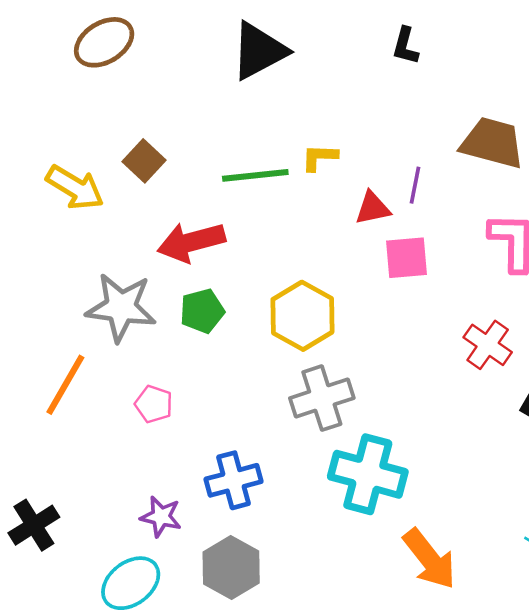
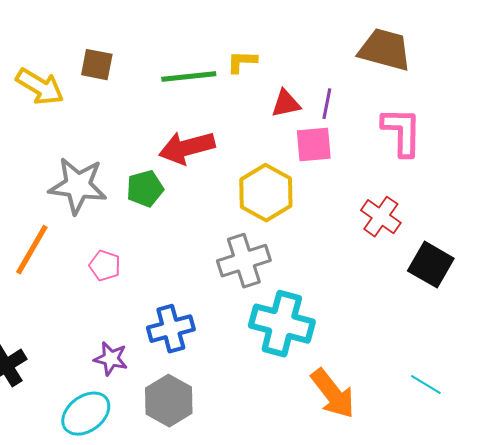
brown square: (144, 161) -> (97, 65), turned -32
purple line: (415, 185) -> (327, 104), moved
red arrow: (191, 242) -> (187, 148), moved
yellow hexagon: (302, 316) -> (266, 193), moved

